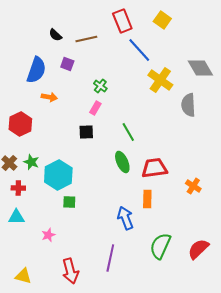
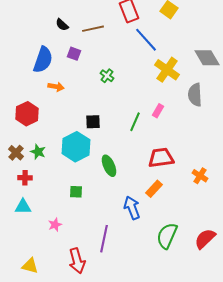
pink rectangle: (95, 108) -> (158, 111), moved
green line: (128, 132) -> (135, 122), turned 54
green ellipse: (122, 162) -> (109, 166), moved
cyan hexagon: (58, 175) -> (76, 147), moved
orange rectangle: (147, 199) -> (154, 189), turned 42
purple line: (110, 258) -> (104, 239), moved

